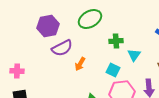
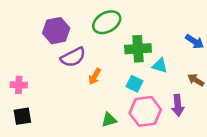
green cross: (116, 41) -> (138, 49), size x1.5
cyan triangle: (134, 55) -> (160, 66), turned -48

